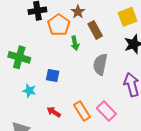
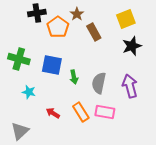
green arrow: (75, 43) -> (74, 77), moved
gray semicircle: (100, 64) -> (99, 83), moved
blue square: (53, 76) -> (52, 65), moved, size x1.5
pink rectangle: (106, 111) -> (105, 112), turned -36

